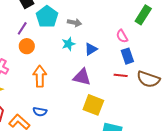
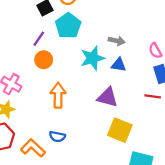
gray arrow: (74, 23) -> (117, 41), moved
cyan star: (68, 44) -> (92, 58), size x1.5
blue triangle: (91, 49) -> (119, 65), turned 40

